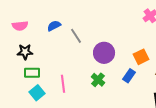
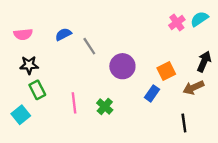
green rectangle: (32, 73) -> (37, 90), turned 63
green cross: (98, 80) -> (105, 106), moved
cyan square: (37, 93) -> (21, 115), moved

